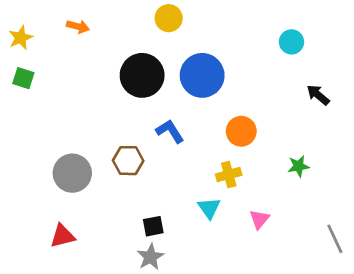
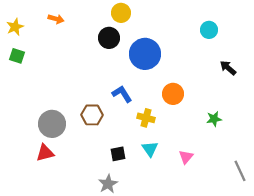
black circle: (142, 75) -> (109, 38), moved, size x0.7
yellow cross: (229, 175) -> (146, 118), moved, turned 30
black square: (153, 226) -> (118, 154), moved
red triangle: (63, 236) -> (45, 153), moved

